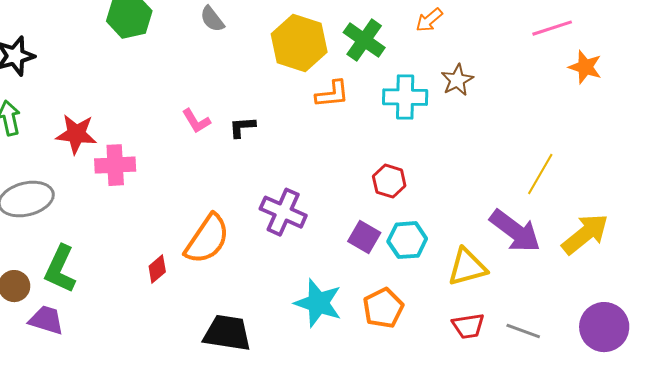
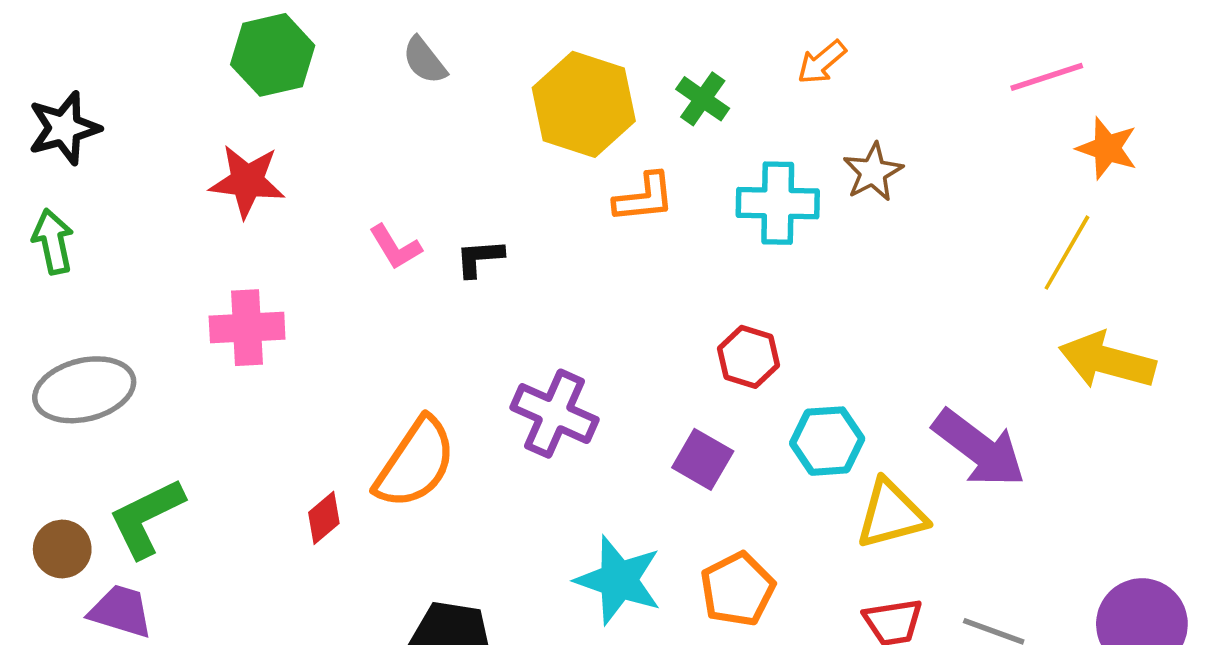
green cross: (364, 40) -> (703, 99), size x0.7
red star: (76, 134) -> (247, 181), moved
yellow line: (540, 174) -> (1067, 253), moved
yellow arrow: (585, 234) -> (1107, 361), moved, turned -126
cyan hexagon: (407, 240) -> (827, 441), moved
green L-shape: (60, 269) -> (146, 518), turned 39

